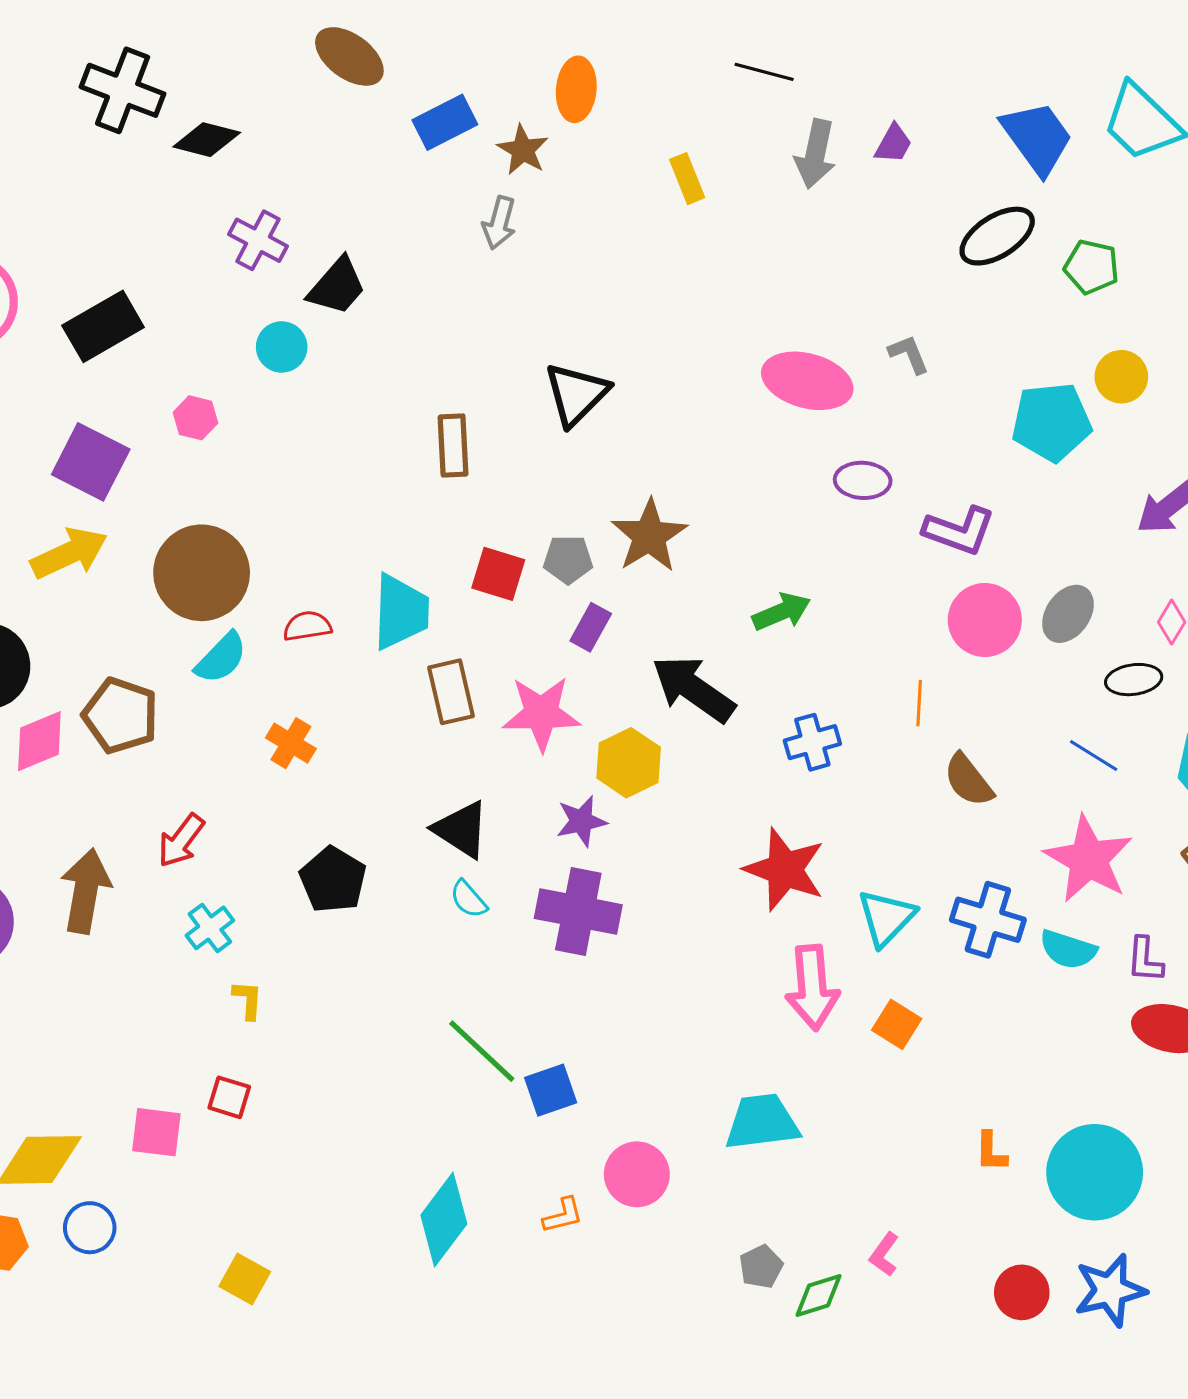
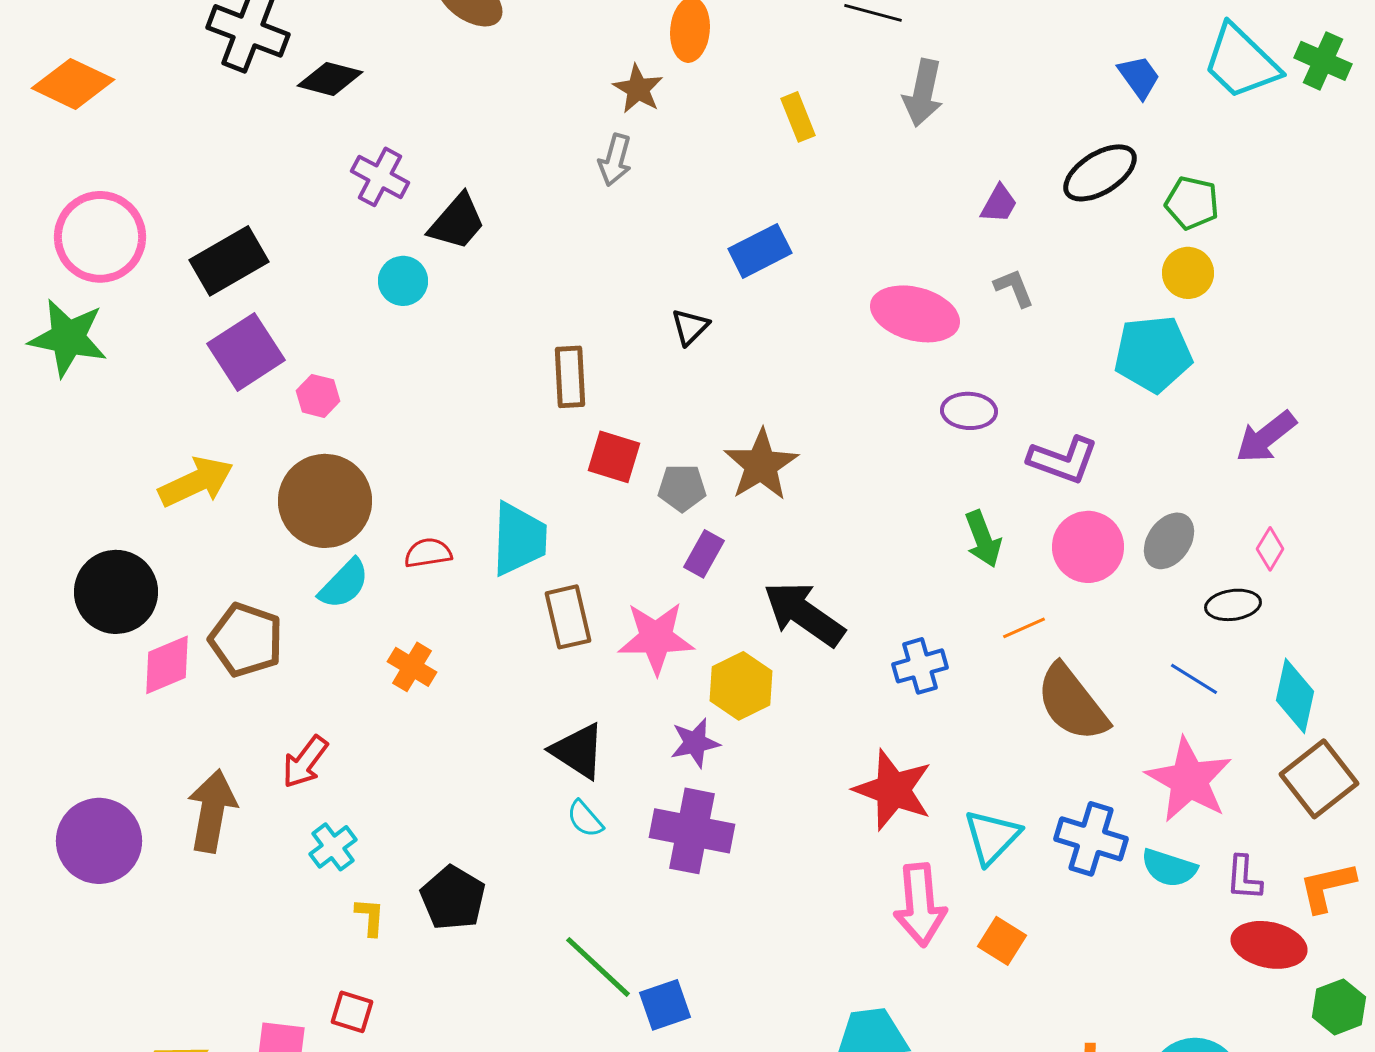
blue rectangle: (445, 122) -> (760, 251), moved
blue trapezoid: (1037, 138) -> (1139, 77), size x0.6
purple trapezoid: (893, 144) -> (999, 204), moved
yellow circle: (1121, 377) -> (1188, 273), moved
black triangle: (576, 394) -> (690, 327), size x0.6
pink hexagon: (195, 418) -> (318, 396), moved
purple square: (91, 462) -> (246, 352), moved, turned 30
red square: (498, 574) -> (614, 457), moved
green arrow: (782, 612) -> (983, 539), moved, turned 92
orange line: (919, 703) -> (1024, 628), turned 63
brown semicircle: (968, 780) -> (1072, 703), size x1.5
black pentagon: (333, 880) -> (453, 898), moved

